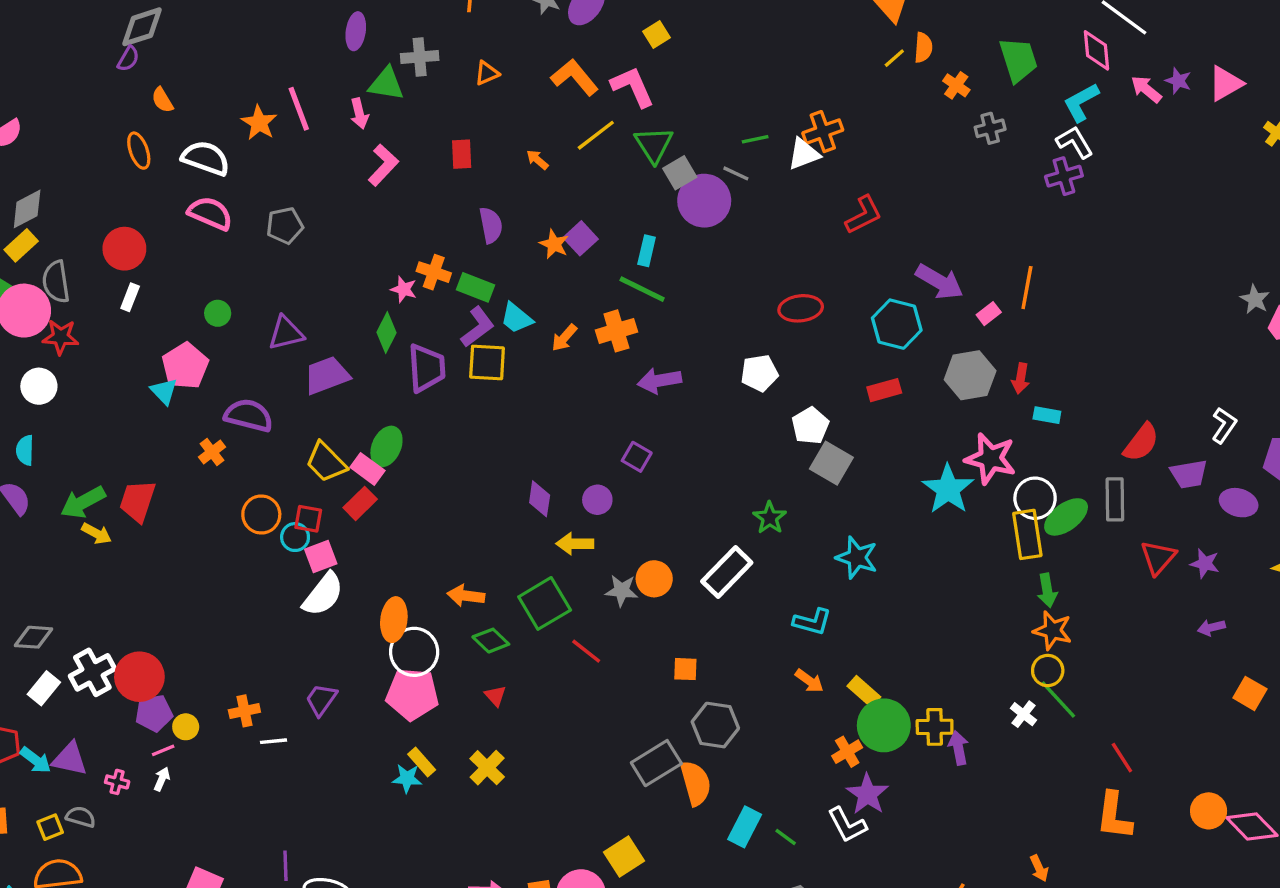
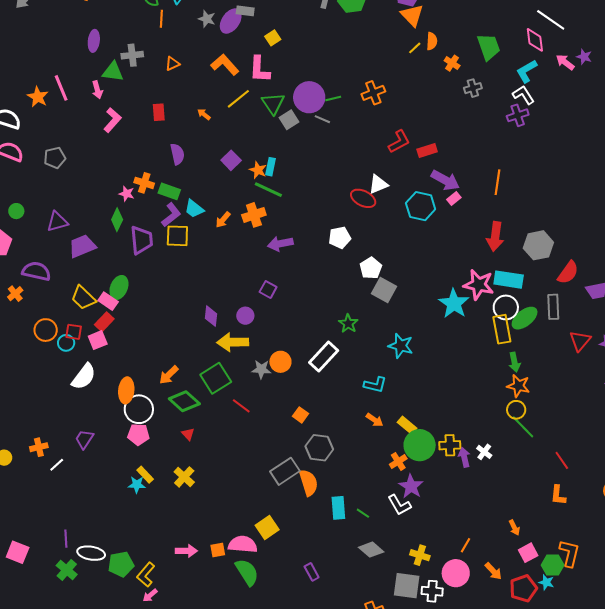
pink L-shape: (633, 87) -> (259, 69), turned -152
white triangle: (804, 154) -> (378, 184), moved
purple circle: (704, 201) -> (309, 97), moved
orange star: (554, 244) -> (258, 170), moved
red ellipse: (801, 308) -> (363, 198), turned 35
pink rectangle: (989, 314) -> (454, 199), moved
gray hexagon: (970, 375) -> (538, 245), moved
red arrow: (1021, 378) -> (495, 236), size x1.6
red rectangle: (884, 390) -> (427, 151), moved
cyan rectangle: (1047, 415) -> (509, 280), moved, size x1.8
yellow arrow: (575, 544) -> (233, 342), size x1.4
pink square: (321, 557) -> (98, 340), moved
orange arrow: (466, 596) -> (169, 375), turned -50
green diamond: (491, 641) -> (184, 401), size x1.4
orange square: (685, 669) -> (301, 415), turned 35
pink pentagon: (412, 694) -> (138, 434), size x0.7
white cross: (1024, 714) -> (484, 452), moved
white line: (274, 741) -> (57, 465), turned -35
orange L-shape: (1114, 816) -> (558, 495), size x0.7
cyan rectangle: (745, 827) -> (338, 508), turned -30

